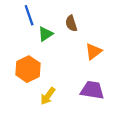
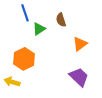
purple trapezoid: (92, 90) -> (79, 77), turned 35
yellow arrow: (48, 96) -> (12, 82), moved, turned 70

